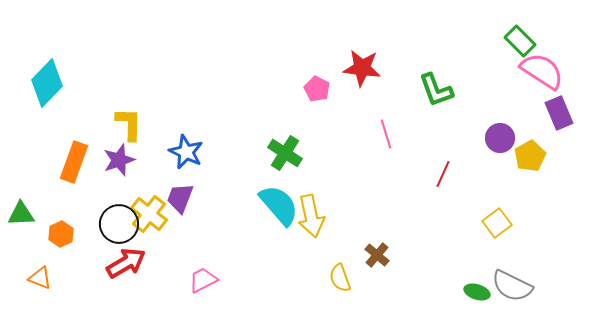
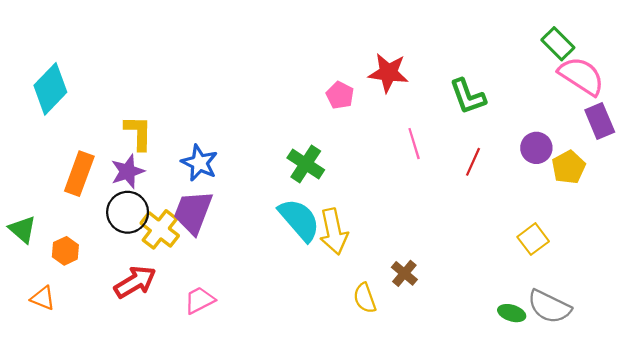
red line: (443, 174) -> (473, 162), moved
purple trapezoid: (180, 198) -> (193, 212), size x1.4
green triangle: (21, 214) -> (22, 229), turned 44
black circle: (119, 224) -> (128, 212), moved
pink trapezoid: (203, 280) -> (199, 300), moved

